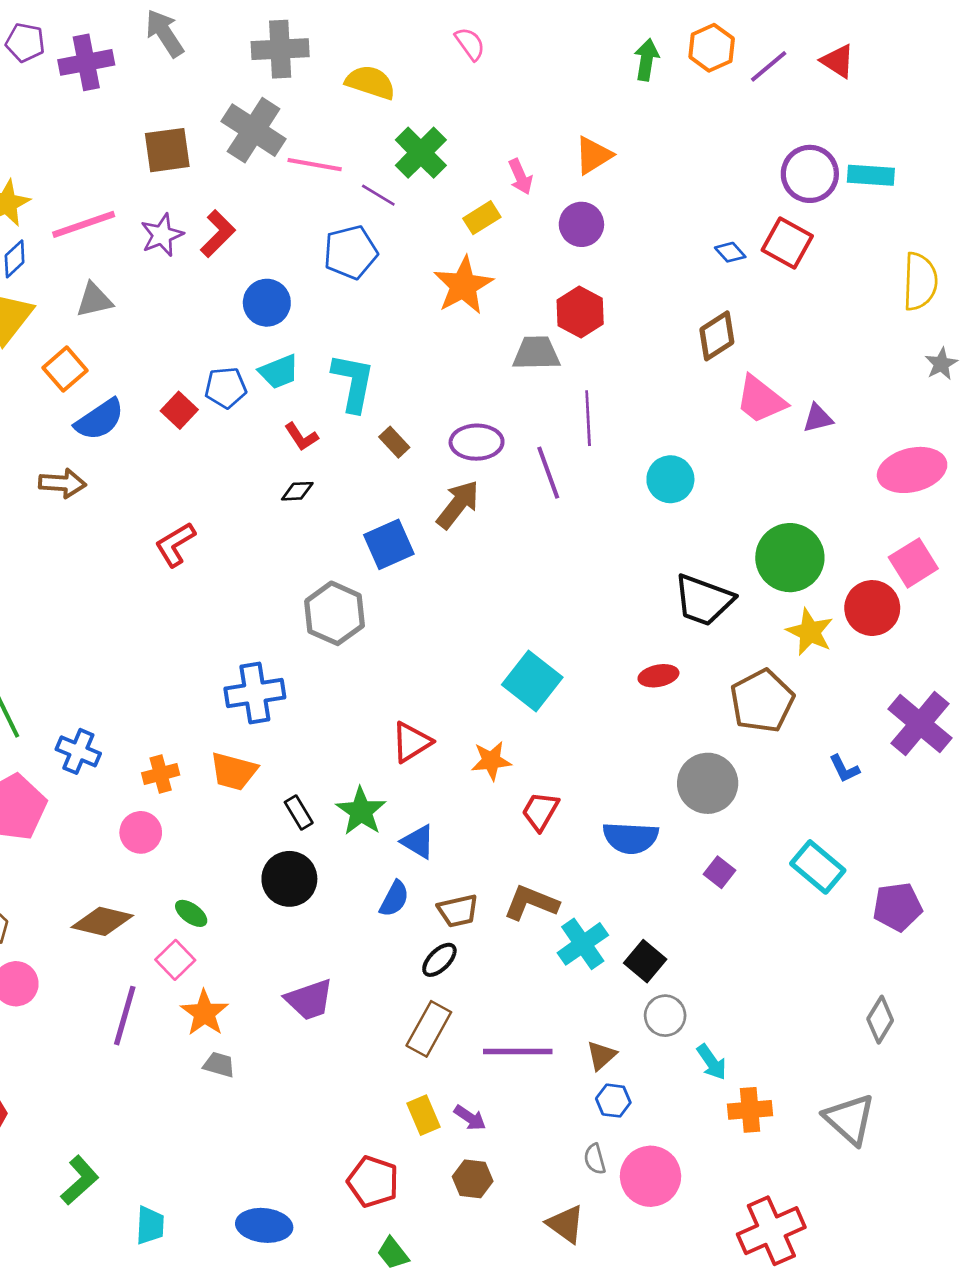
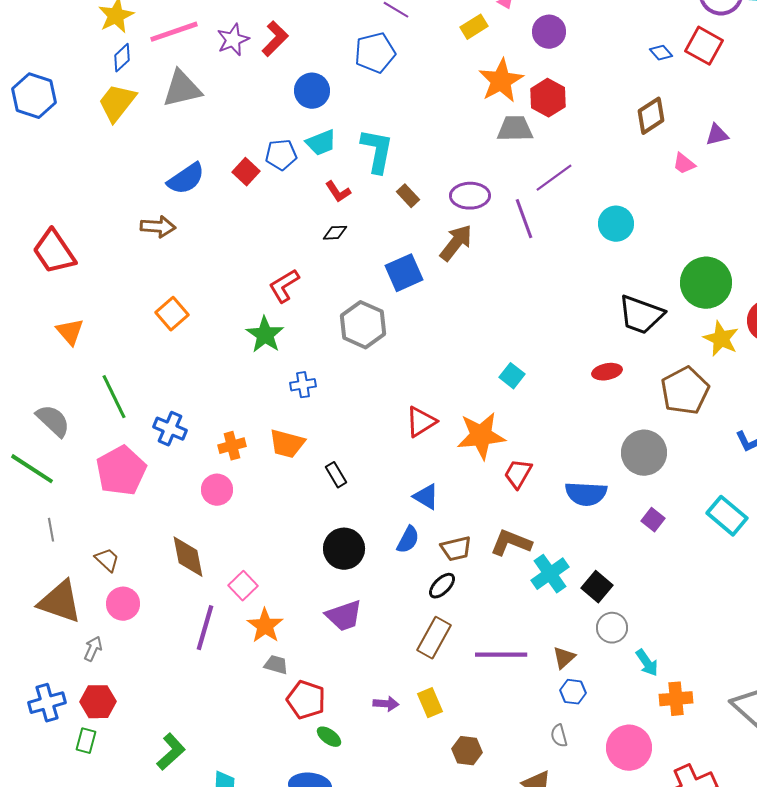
orange star: (463, 285) -> (501, 81), moved
gray triangle: (94, 300) -> (182, 89), size x1.4
orange square: (65, 369) -> (172, 314), moved
pink trapezoid: (761, 400) -> (684, 164), size x0.6
purple line: (588, 418) -> (554, 178), turned 57
purple triangle: (818, 418) -> (717, 135), moved
red L-shape: (175, 544) -> (284, 286), moved
cyan square: (532, 681) -> (512, 376), size x0.6
blue cross: (255, 693) -> (303, 385), size x0.6
orange star: (491, 761) -> (481, 436), size x1.6
green star: (361, 811) -> (265, 335), moved
black circle: (289, 879) -> (344, 549), moved
green ellipse: (191, 913) -> (329, 737), moved
brown diamond: (102, 921) -> (188, 557), turned 66
purple arrow: (470, 1118) -> (386, 704), moved, turned -30
pink circle: (650, 1176) -> (629, 748), moved
red pentagon: (373, 1182) -> (306, 700), moved

